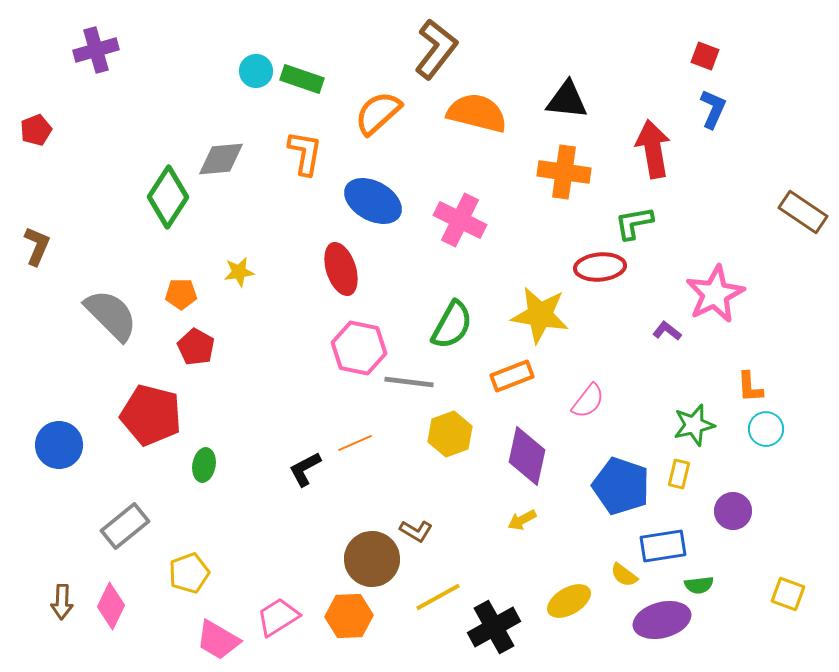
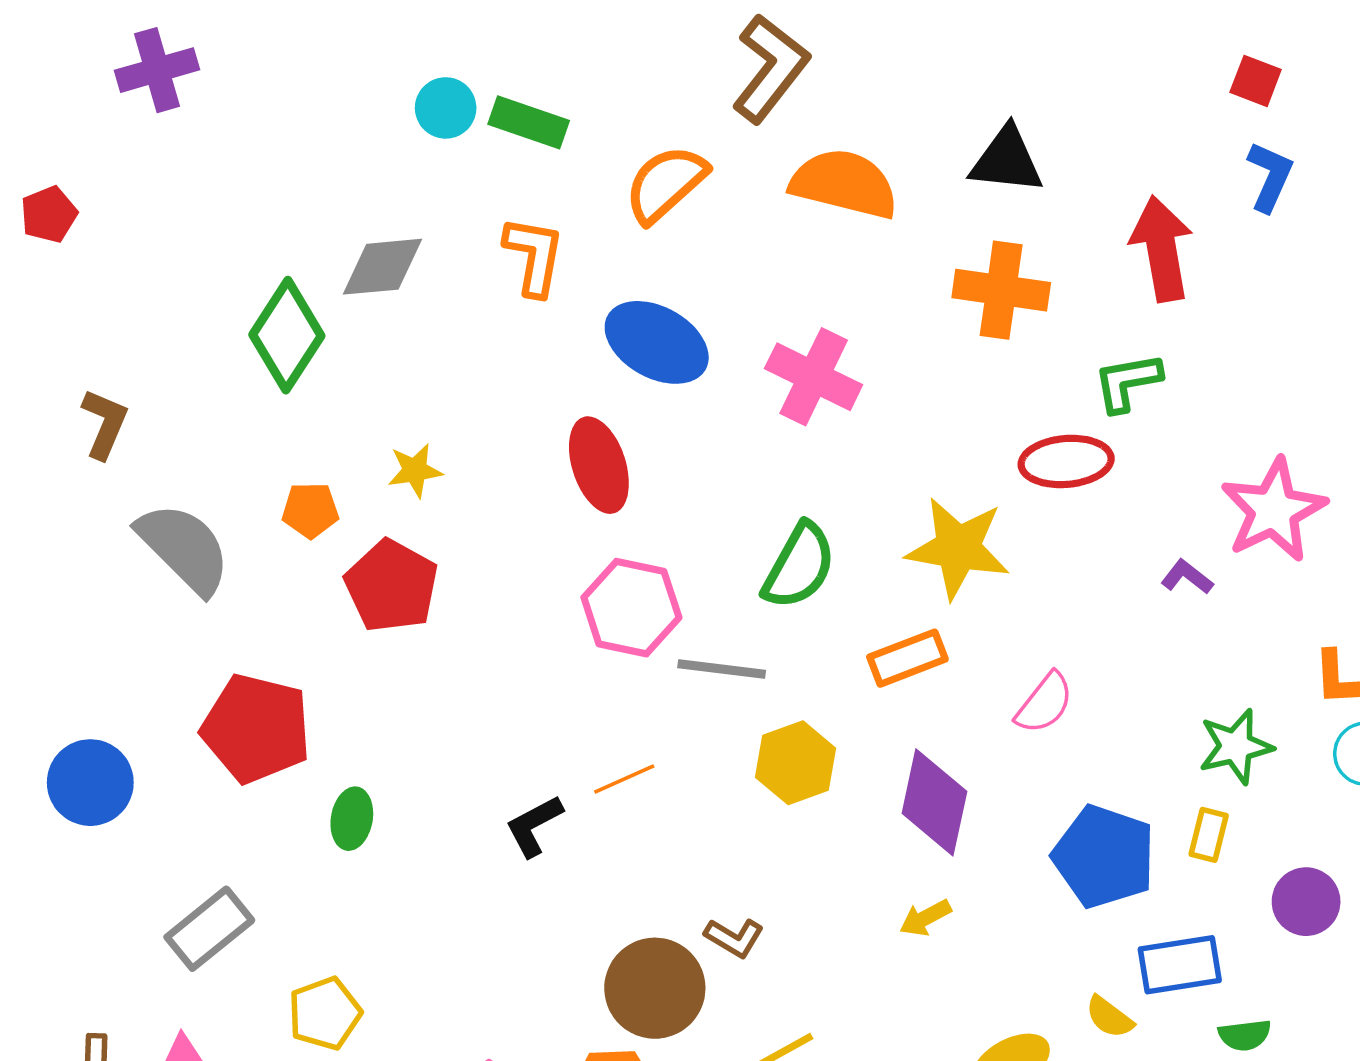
brown L-shape: (37, 246) -> (105, 424), moved
red pentagon: (196, 347) -> (392, 586), moved, size x1.4

